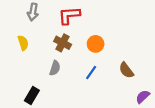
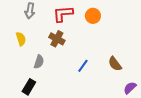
orange circle: (96, 44) -> (93, 16), moved
gray semicircle: (55, 68) -> (39, 62), moved

